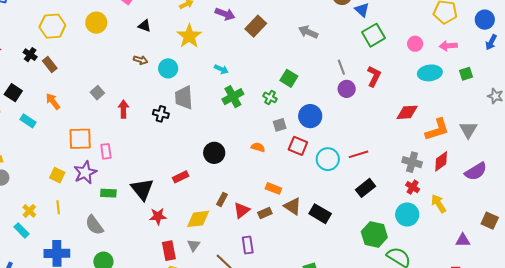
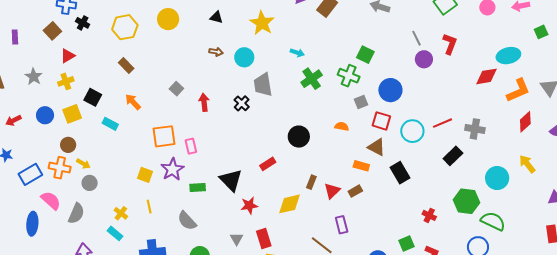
black cross: (30, 55) -> (83, 23), moved
cyan ellipse: (430, 73) -> (508, 56), moved
green cross: (270, 97) -> (349, 76), size x1.5
black cross: (161, 114) -> (242, 103), turned 35
gray cross: (412, 162) -> (475, 129), moved
red cross: (413, 187) -> (429, 215), moved
brown triangle: (293, 206) -> (377, 147), moved
black rectangle: (320, 214) -> (400, 173), moved, turned 35
gray triangle: (194, 245) -> (237, 239), moved

